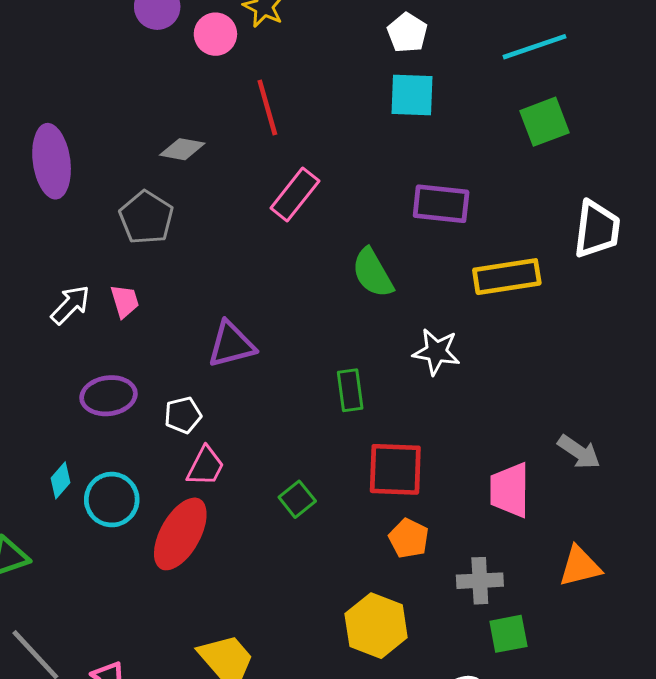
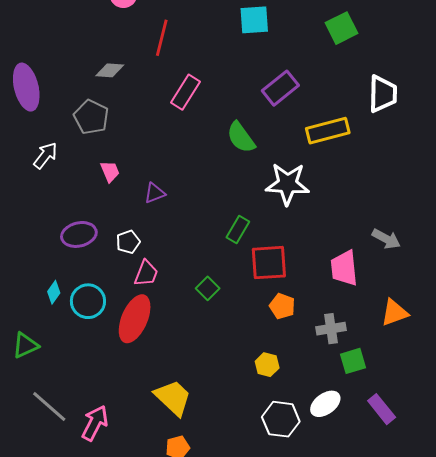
red line: (267, 107) -> (162, 38), turned 36
purple rectangle: (441, 204) -> (280, 88), turned -39
pink trapezoid: (125, 301) -> (110, 171), moved
white arrow: (70, 305) -> (45, 155), moved
purple triangle: (231, 344) -> (155, 193), size x0.7
white star: (436, 352) -> (287, 184), size x1.4
green rectangle: (350, 390) -> (238, 229), moved, turned 44
yellow hexagon: (376, 626) -> (267, 365), size x0.6

